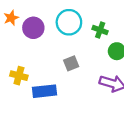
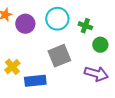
gray square: (71, 63) -> (59, 56), size x1.6
yellow cross: (19, 76) -> (12, 67), turned 35

